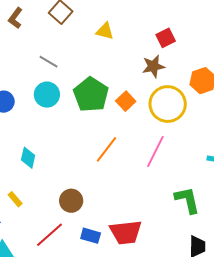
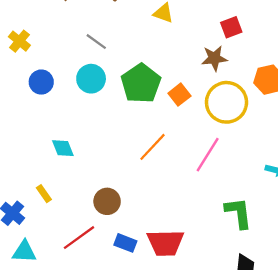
cyan diamond: (28, 158) -> (63, 148), turned -40

